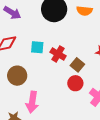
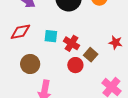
red circle: (75, 83) -> (75, 65), moved

